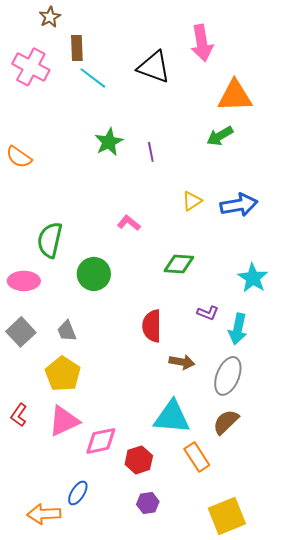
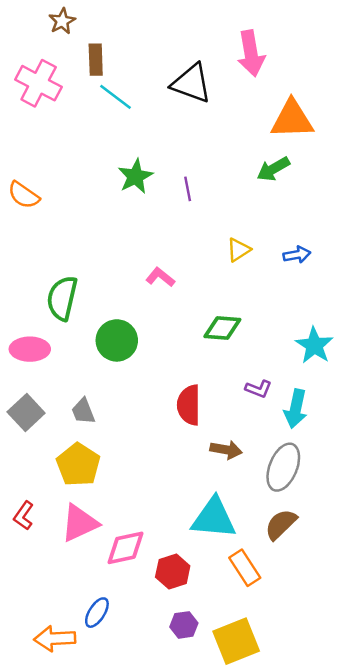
blue arrow: (239, 205) -> (297, 255), size x0.6
yellow square: (227, 516) -> (236, 641), moved

